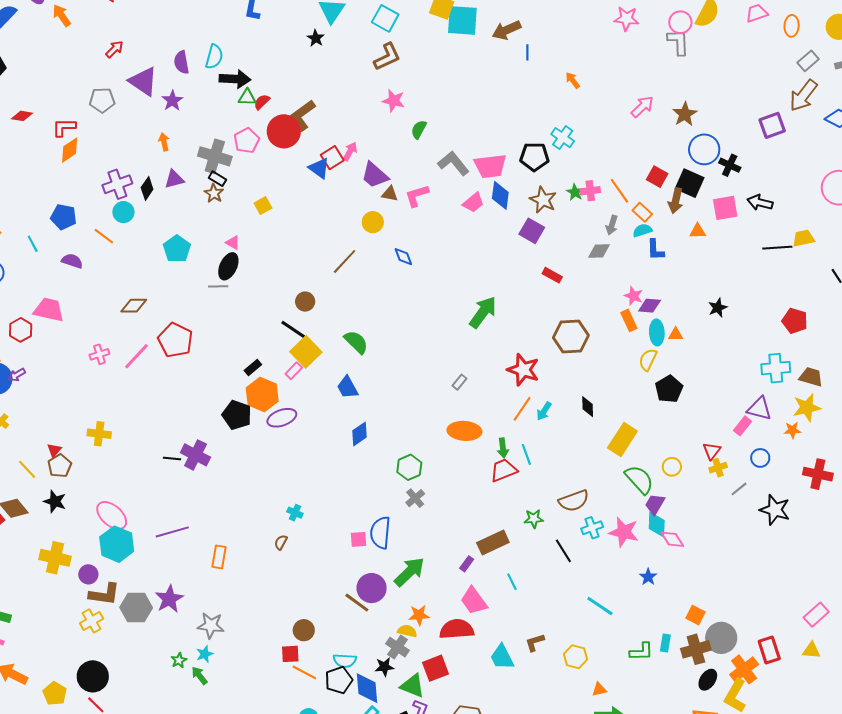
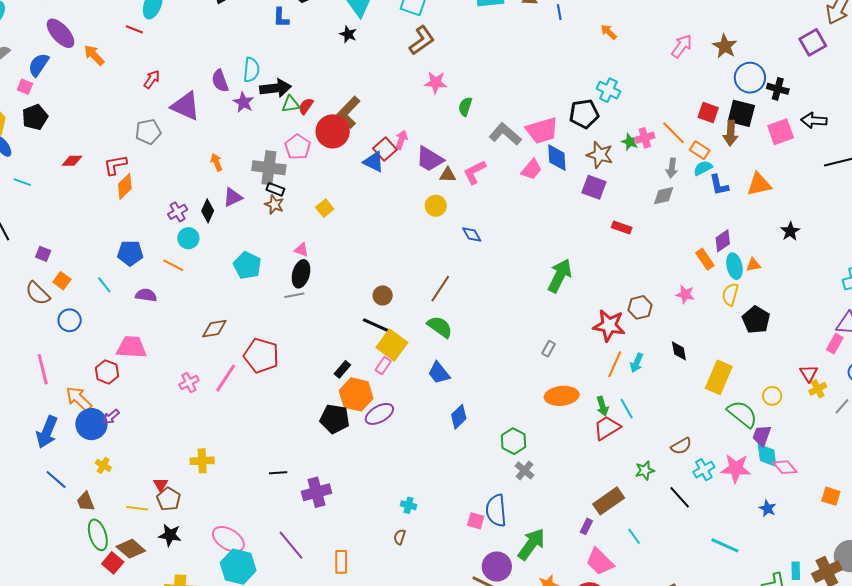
purple star: (172, 101) -> (243, 102), moved
purple cross: (117, 184) -> (178, 212), size x0.7
orange triangle: (698, 231) -> (759, 184), moved, size x1.5
brown line: (345, 261) -> (440, 289), moved
pink star: (633, 296) -> (685, 294), moved
purple diamond: (650, 306) -> (723, 241), turned -30
brown hexagon: (571, 337) -> (640, 307), moved, size x0.7
purple cross: (195, 455) -> (316, 492), moved, turned -32
yellow line: (27, 469) -> (137, 508), turned -30
brown semicircle: (574, 501) -> (681, 446), size x0.7
purple line: (172, 532) -> (291, 545), turned 76
pink square: (359, 539) -> (476, 521), turned 30
orange square: (695, 615) -> (831, 496), moved

